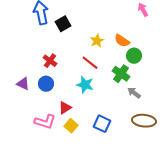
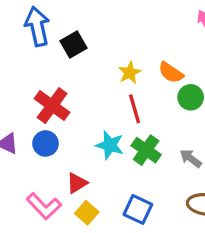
red cross: (50, 61) -> (52, 106), size x1.5
red line: (90, 63) -> (135, 109), moved, turned 36
green cross: (121, 74) -> (146, 150), moved
pink L-shape: (45, 122) -> (44, 206), turned 30

